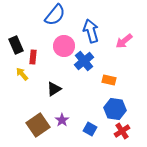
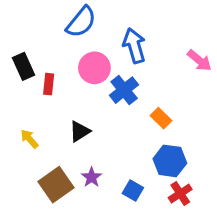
pink arrow: (124, 41) -> (199, 60), moved, turned -102
yellow arrow: (22, 74) -> (29, 139), moved
orange rectangle: (109, 80) -> (161, 118), turned 32

